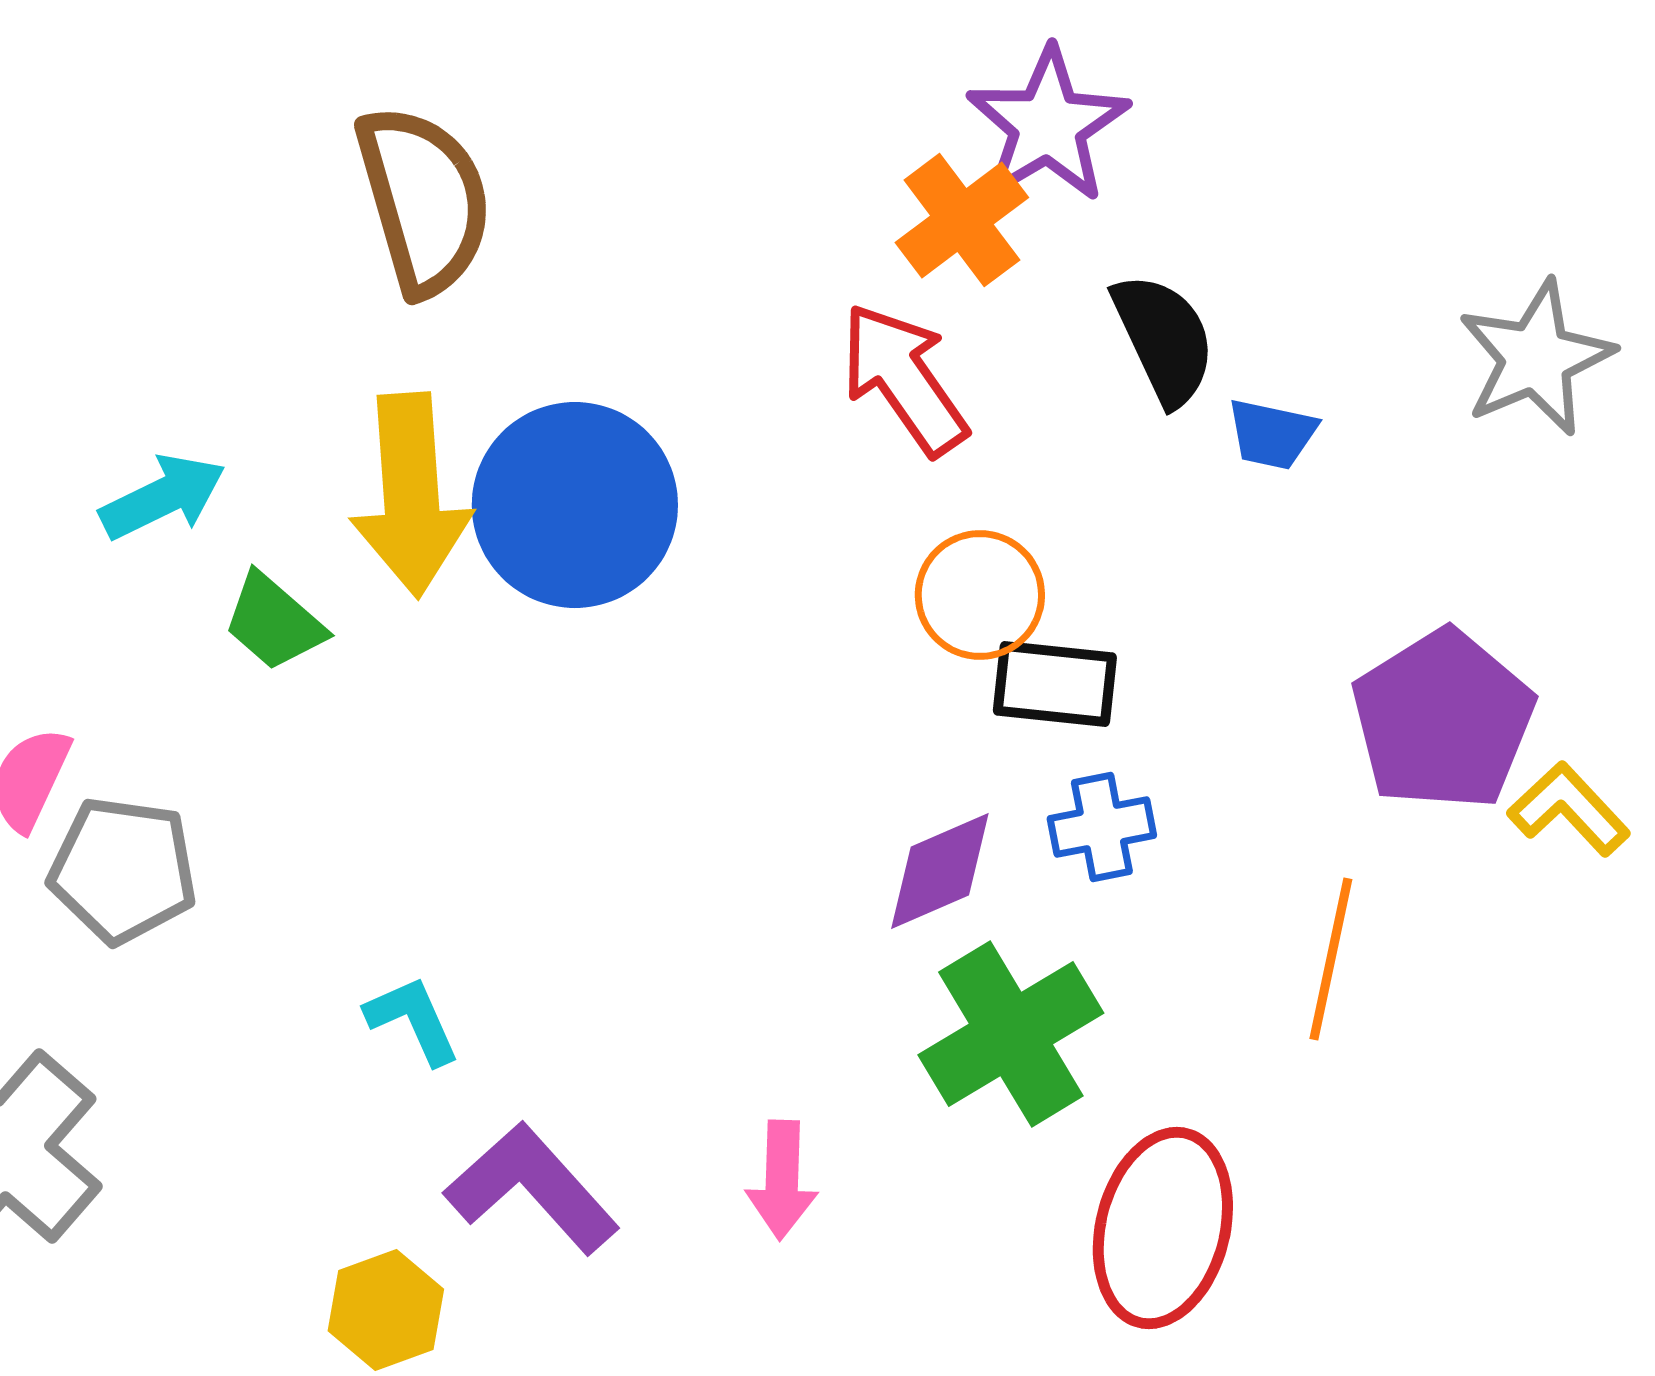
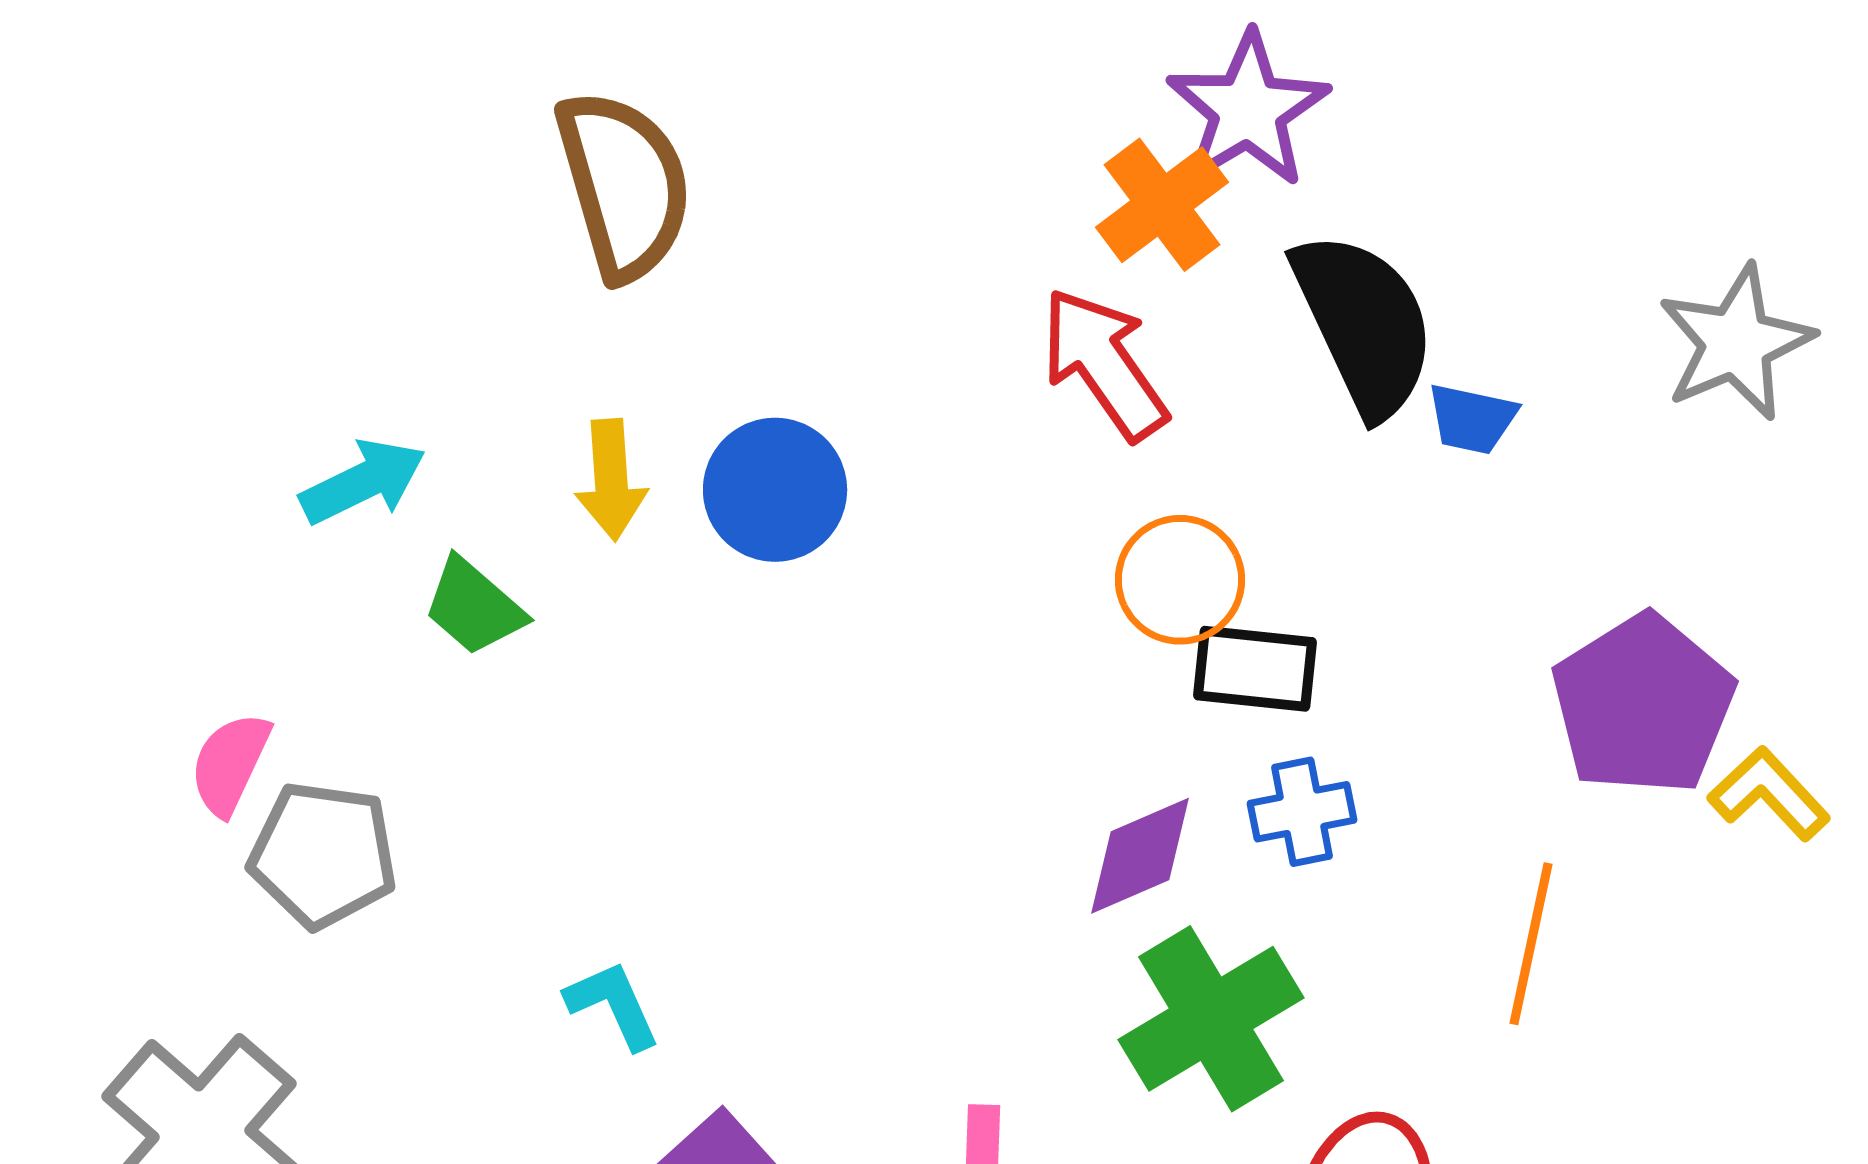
black semicircle: (1164, 339) -> (1364, 324), size x1.4
yellow arrow: (411, 495) -> (611, 480), size x0.6
blue circle: (575, 505) -> (775, 490), size x0.7

